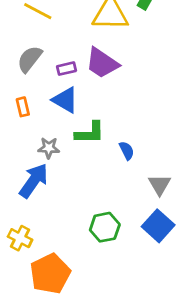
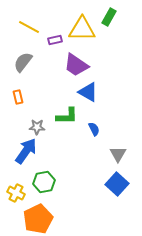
purple rectangle: (67, 69) -> (55, 40), moved
blue triangle: (65, 100) -> (88, 92), moved
green hexagon: (105, 227) -> (44, 182), moved

